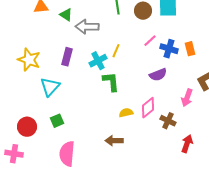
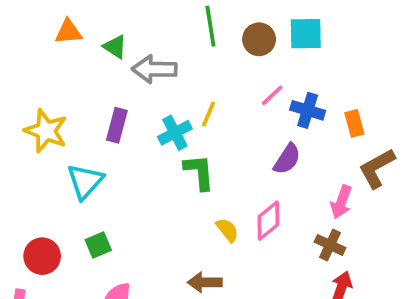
orange rectangle: (190, 49) -> (354, 123), moved
purple semicircle: (158, 75) -> (287, 159), turned -36
yellow semicircle: (126, 113) -> (227, 230), turned 64
brown cross: (168, 121) -> (330, 245), moved

